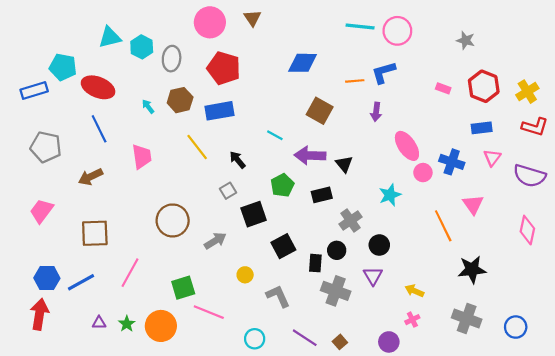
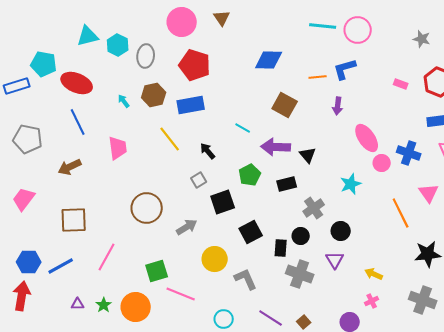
yellow circle: (245, 275) -> (215, 259), size x1.6

